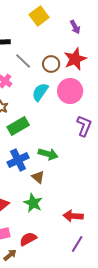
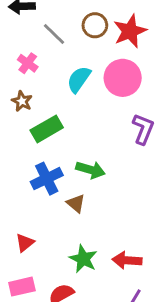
brown circle: (51, 64) -> (95, 25), moved
green star: (33, 203) -> (83, 259), moved

